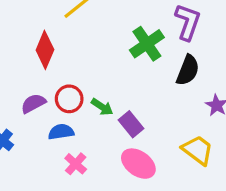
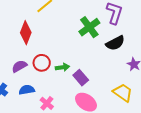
black semicircle: (188, 70) -> (115, 43), turned 42
green arrow: (102, 107) -> (62, 67), turned -40
blue semicircle: (61, 132) -> (27, 90), moved

